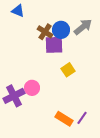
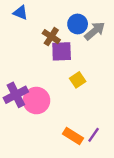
blue circle: (61, 30) -> (78, 24), moved
pink circle: (32, 88) -> (36, 101), size x1.5
purple cross: (14, 96) -> (16, 95), moved

